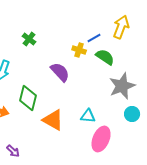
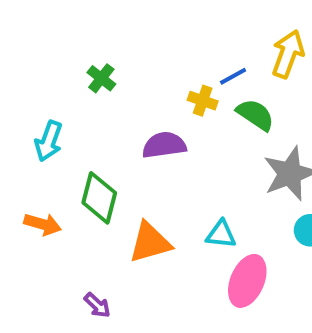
purple semicircle: (60, 72) -> (164, 145), turned -55
orange triangle: (53, 120) -> (150, 242), turned -45
purple arrow: (13, 151) -> (97, 305), moved

